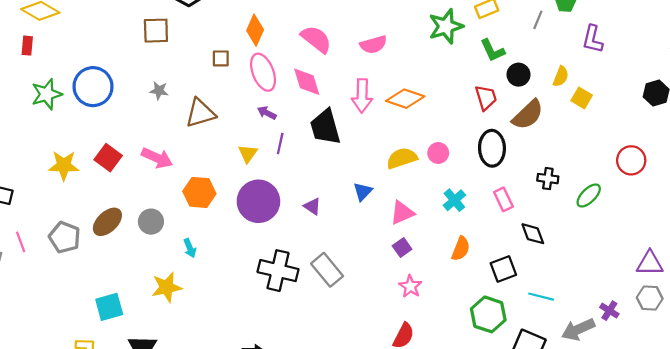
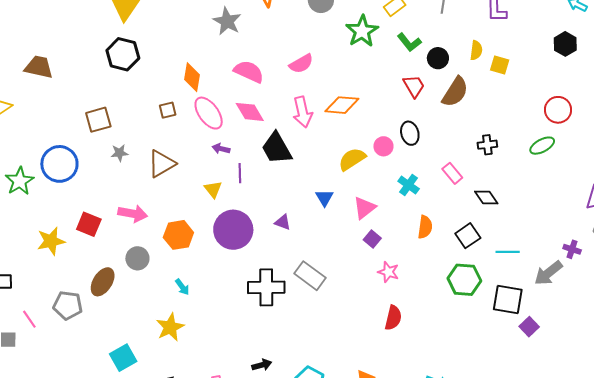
brown square: (156, 31) -> (98, 120), moved
black ellipse: (492, 148) -> (410, 133), moved, size x0.7
green ellipse: (589, 195) -> (542, 146), moved, turned 30
gray circle: (151, 222) -> (137, 258), moved

